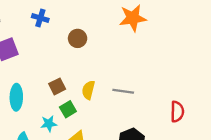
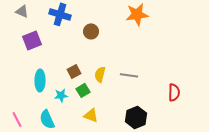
blue cross: (40, 18) -> (60, 14), size x1.5
cyan star: (49, 124) -> (61, 95), moved

